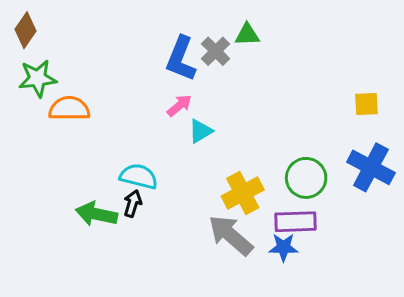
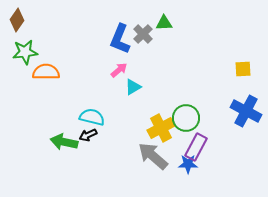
green circle: (306, 178) -> (186, 118), moved
black arrow: (133, 204) -> (88, 135), turned -132
purple rectangle: (296, 222) -> (196, 147), turned -60

